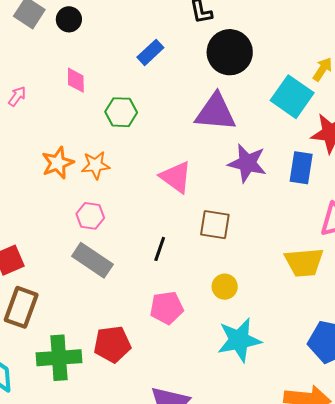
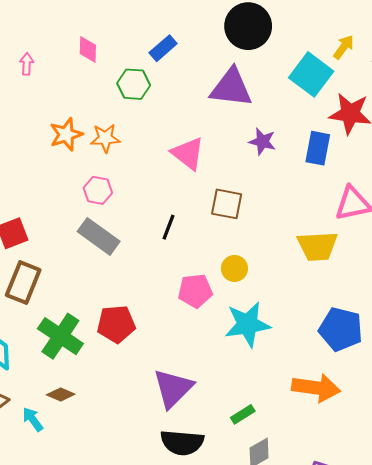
blue rectangle: (150, 52) -> (163, 48), moved
pink arrow: (17, 96) -> (27, 64), turned -35
purple star: (247, 163) -> (262, 142), size x0.7
pink pentagon: (167, 308) -> (195, 291), moved
green cross: (59, 358) -> (60, 336), turned 36

